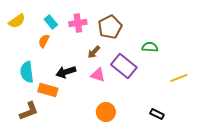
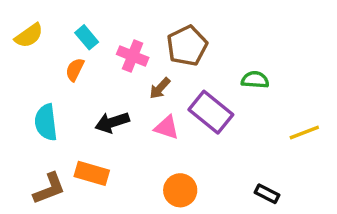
pink cross: (78, 23) -> (133, 56), moved, turned 30
orange rectangle: (48, 90) -> (92, 173), moved

